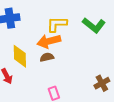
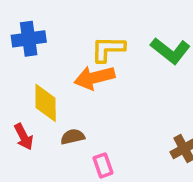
brown semicircle: (47, 57) -> (73, 137), moved

